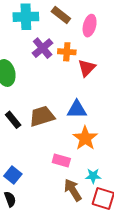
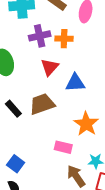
purple cross: (43, 48) -> (40, 36), turned 30
red triangle: (87, 68) -> (50, 67), moved
blue triangle: (77, 110) -> (75, 83), moved

